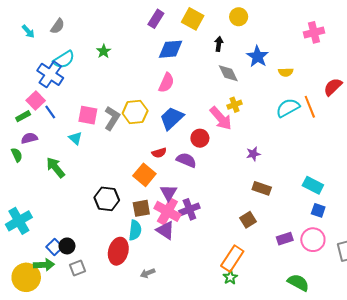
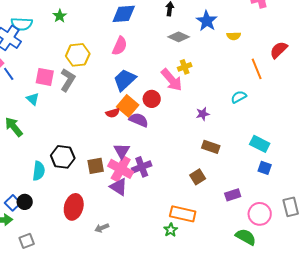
cyan semicircle: (64, 60) -> (22, 24), turned 35
gray diamond: (228, 73) -> (179, 37), turned -40
cyan semicircle: (288, 108) -> (239, 97), moved, size x0.7
yellow hexagon: (135, 112) -> (78, 55), moved
orange square: (144, 175) -> (128, 106), moved
cyan semicircle: (135, 230) -> (39, 171), moved
pink circle: (313, 240) -> (260, 214), moved
orange rectangle: (232, 259) -> (183, 214), turned 70
gray square: (77, 268) -> (27, 241), moved
green star: (230, 277) -> (171, 230), moved

